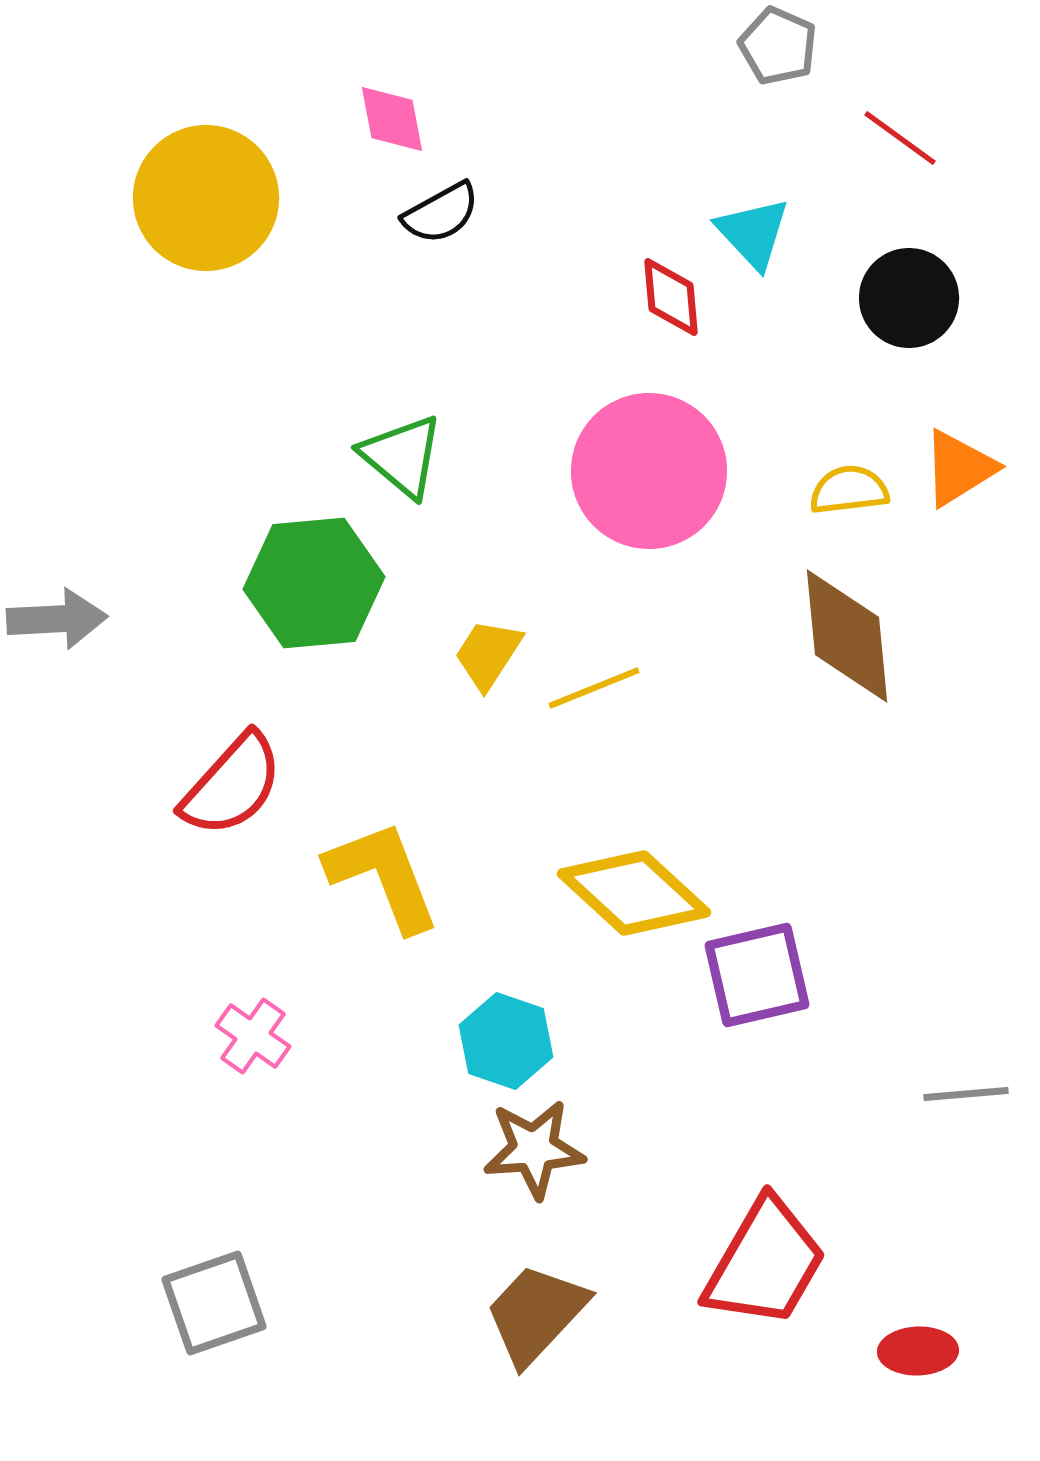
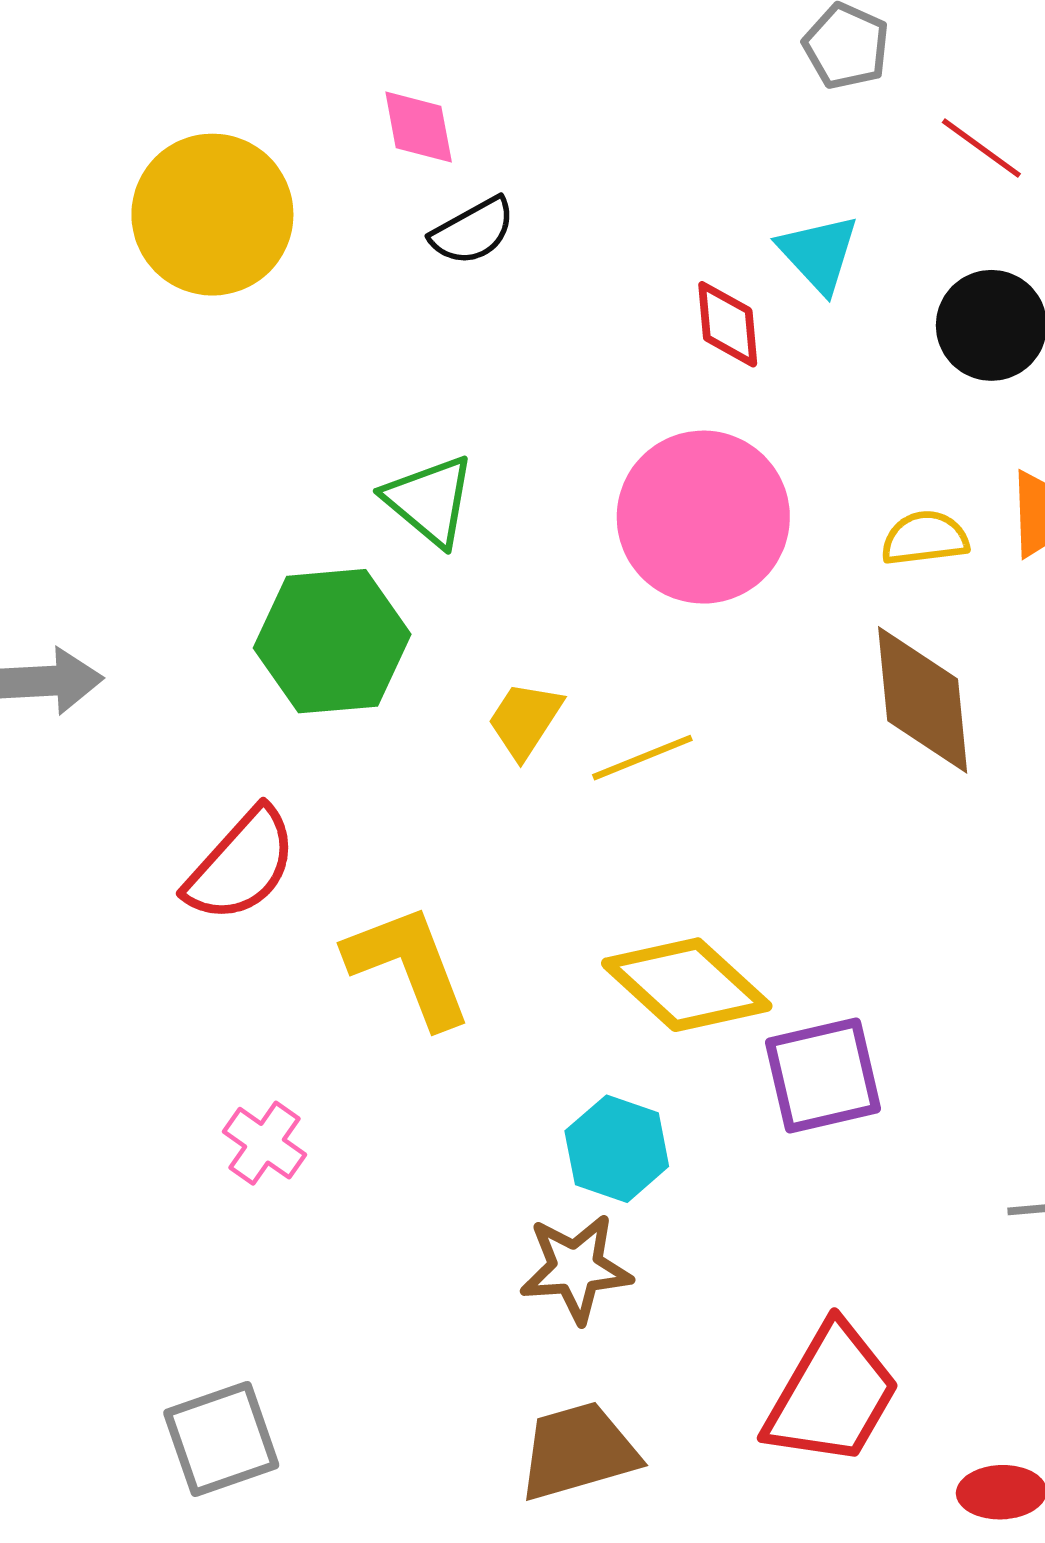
cyan hexagon: (506, 1041) -> (617, 1149), moved
brown trapezoid: (536, 1314) -> (578, 1451), turned 31

